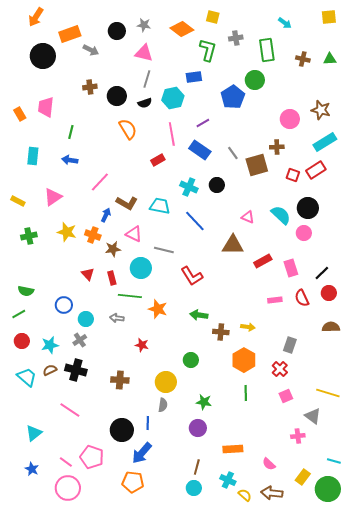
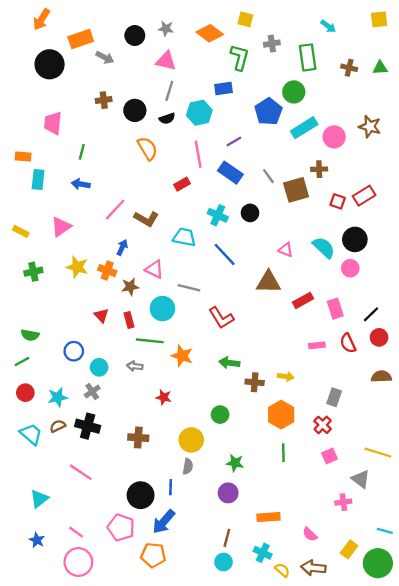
orange rectangle: (20, 114) -> (23, 156), moved, turned -56
cyan rectangle: (325, 142) -> (304, 128), moved
brown L-shape: (127, 203) -> (146, 219), moved
pink pentagon: (92, 457) -> (121, 527), moved

